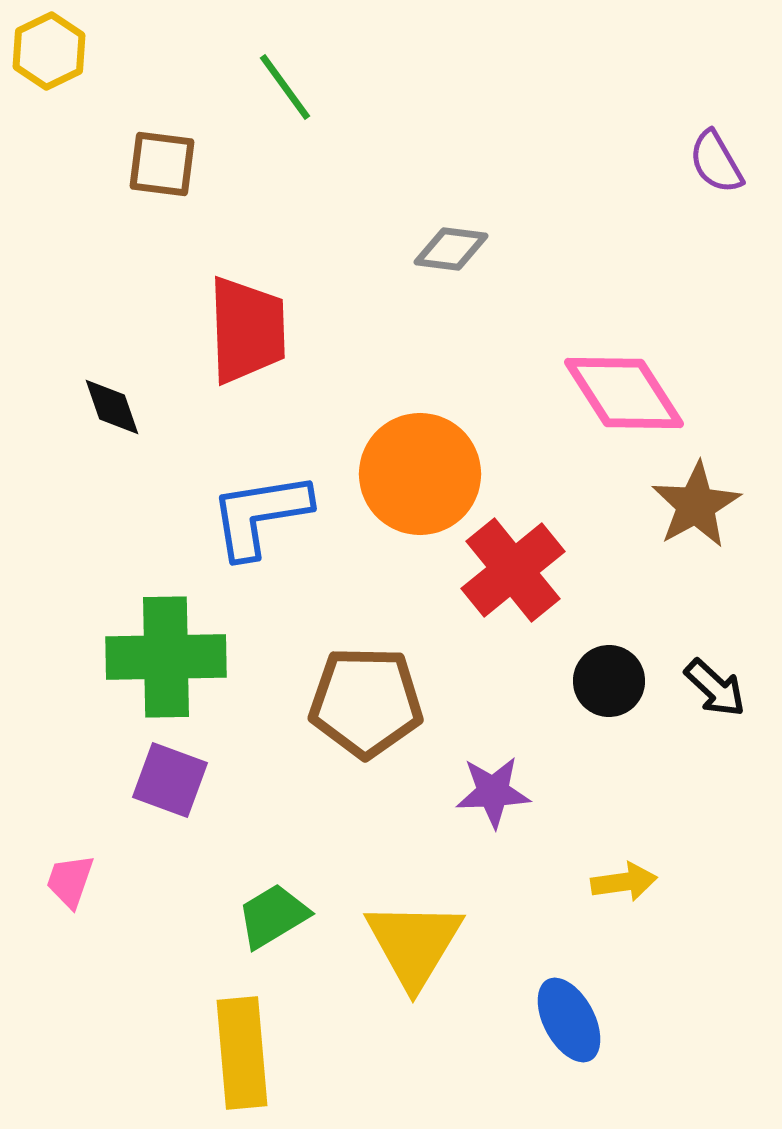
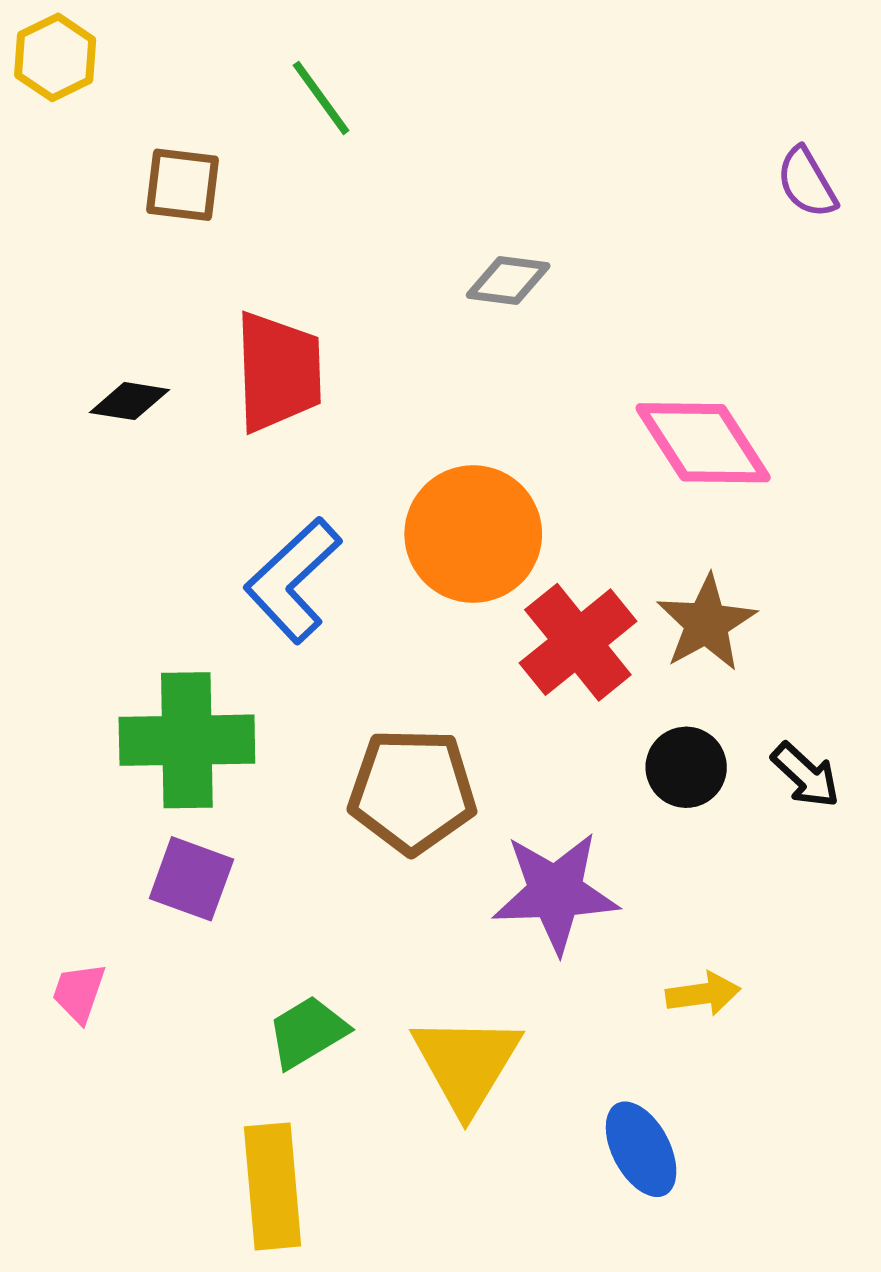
black diamond: (112, 407) -> (130, 401), moved, turned -62
brown star: (696, 505) -> (706, 623), moved
blue L-shape: (260, 515) -> (293, 580), turned -34
purple star: (493, 792) -> (555, 892), size x1.5

